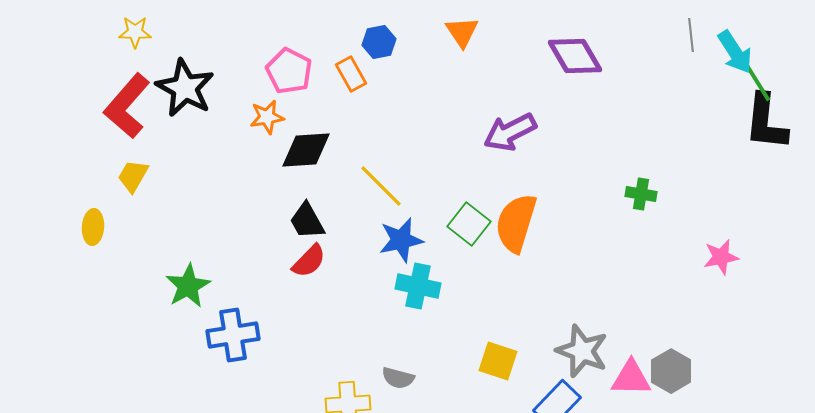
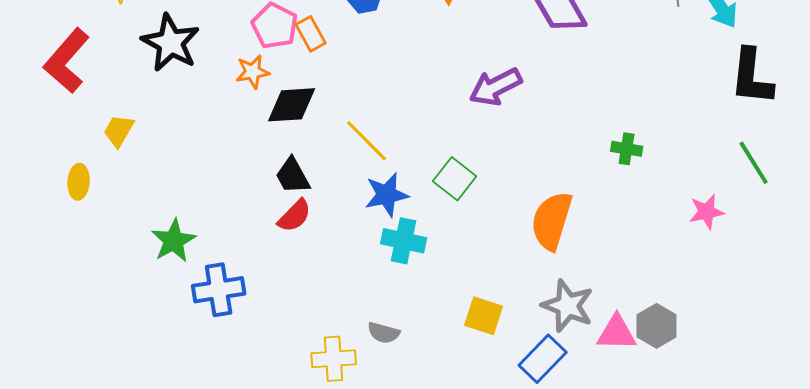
orange rectangle: (351, 74) -> (311, 34), moved
green line: (756, 80) -> (754, 163), moved
red L-shape: (127, 106) -> (67, 61), moved
orange semicircle: (516, 223) -> (552, 221), moved

